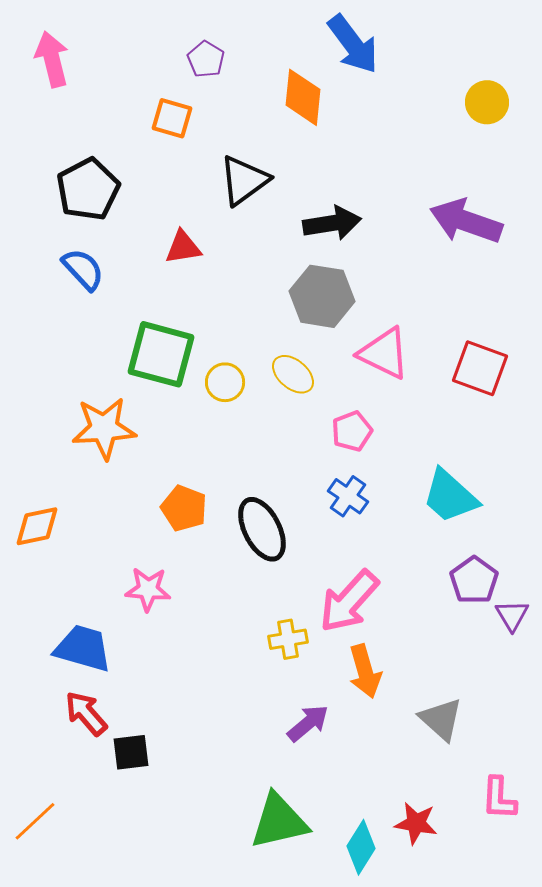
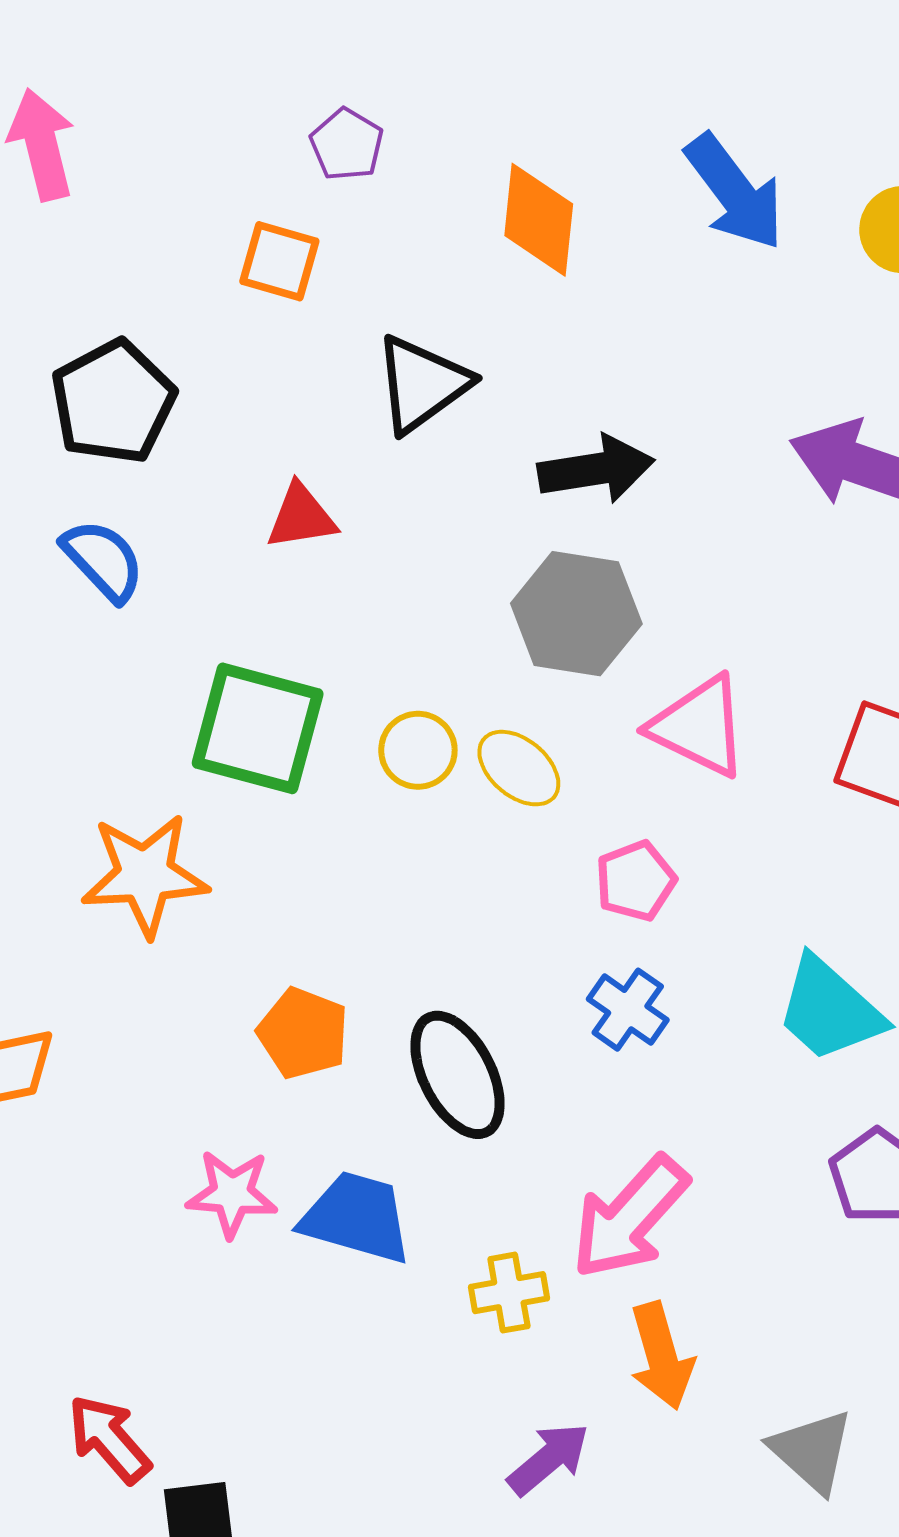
blue arrow: (353, 44) -> (735, 192), moved
yellow circle: (225, 382) -> (418, 750), moved
blue trapezoid: (83, 648) -> (357, 1217), moved

